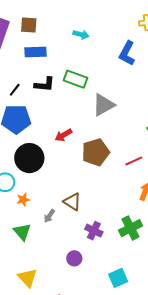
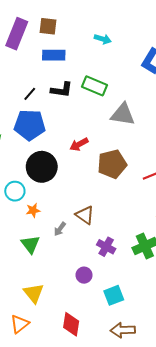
gray triangle: (103, 105) -> (123, 114), turned 35
cyan square: (118, 278) -> (114, 295), moved

